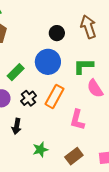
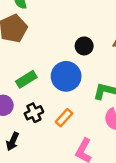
orange rectangle: (54, 96) -> (64, 118), size x0.7

